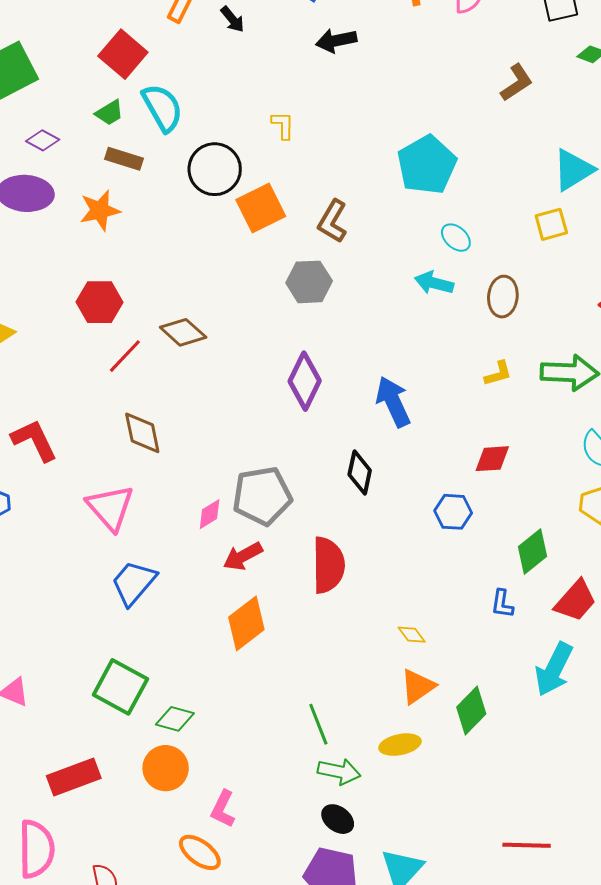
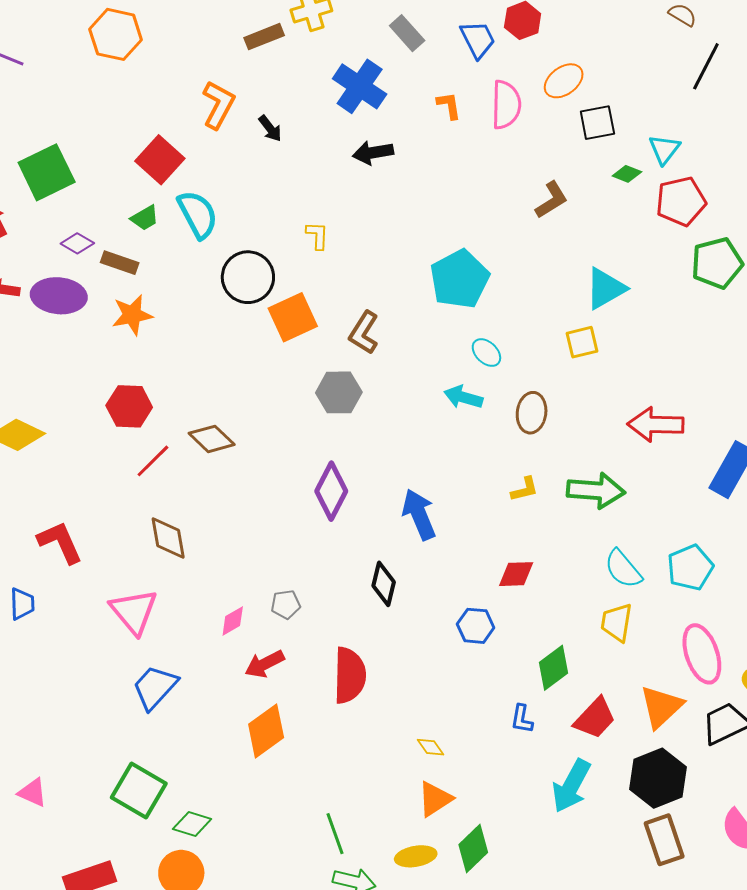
brown rectangle: (124, 159) -> (120, 263), moved
gray pentagon: (262, 496) -> (286, 604), size x0.5
green diamond: (471, 711) -> (473, 849), moved

